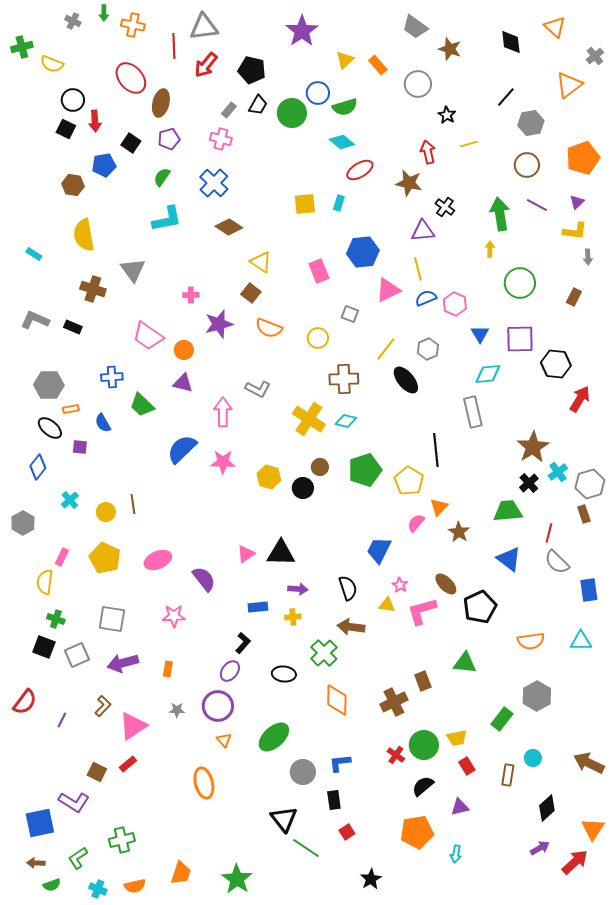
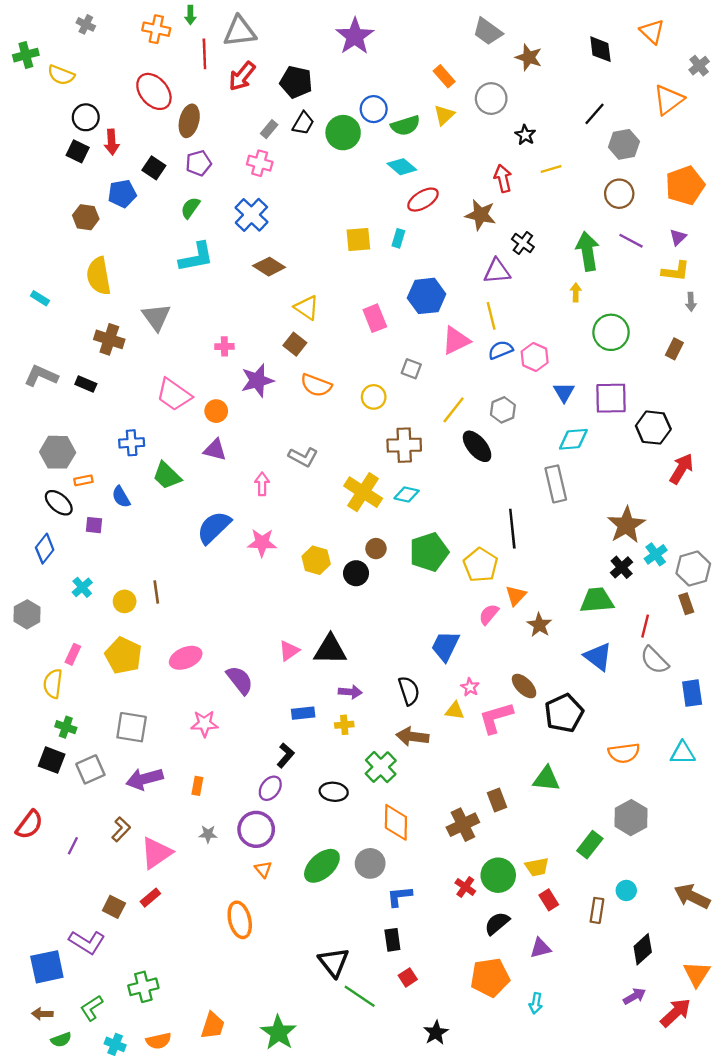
green arrow: (104, 13) -> (190, 15), moved
yellow triangle: (345, 60) -> (444, 115), moved
pink arrow: (223, 412) -> (262, 484), size x0.7
gray circle: (303, 772) -> (370, 863), moved

